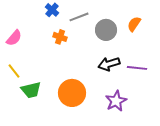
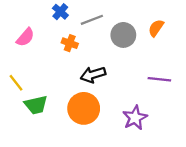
pink semicircle: (14, 38) -> (25, 37), moved
black arrow: (109, 64) -> (93, 75), moved

